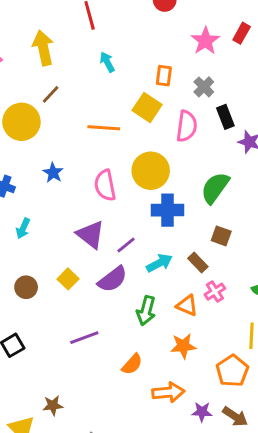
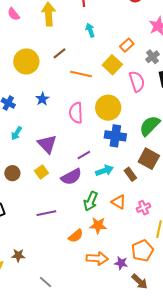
orange rectangle: (164, 76) -> (127, 45), turned 32
brown line: (51, 94) -> (60, 53), moved
pink semicircle: (187, 126) -> (137, 81), turned -35
purple triangle: (91, 235) -> (47, 144), moved
brown square: (221, 236) -> (149, 159), size x1.5
pink cross: (215, 292) -> (144, 208), moved
orange star: (183, 346) -> (98, 225), moved
purple star: (202, 412) -> (121, 263), moved

